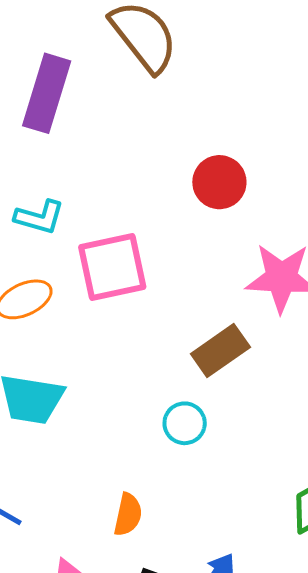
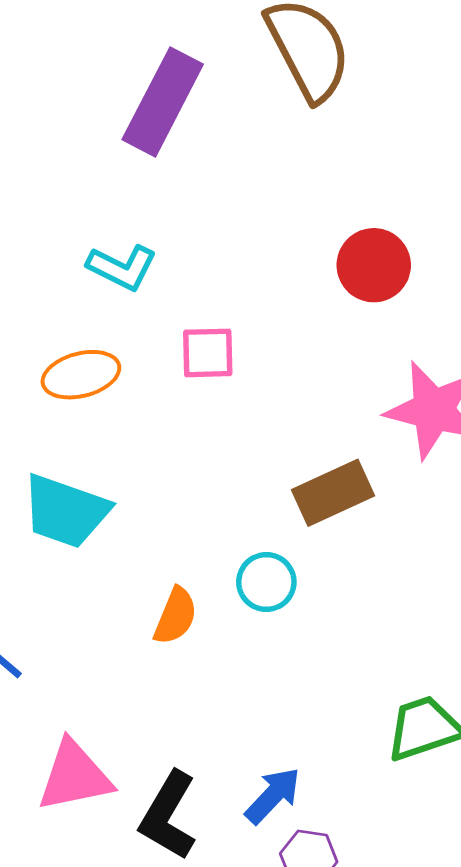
pink square: (112, 267) -> (208, 353), size x0.6
orange semicircle: (128, 515) -> (175, 616), moved

